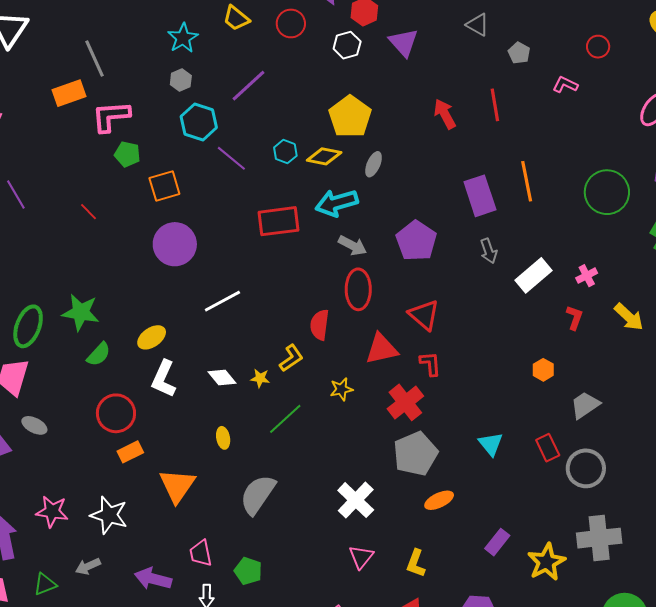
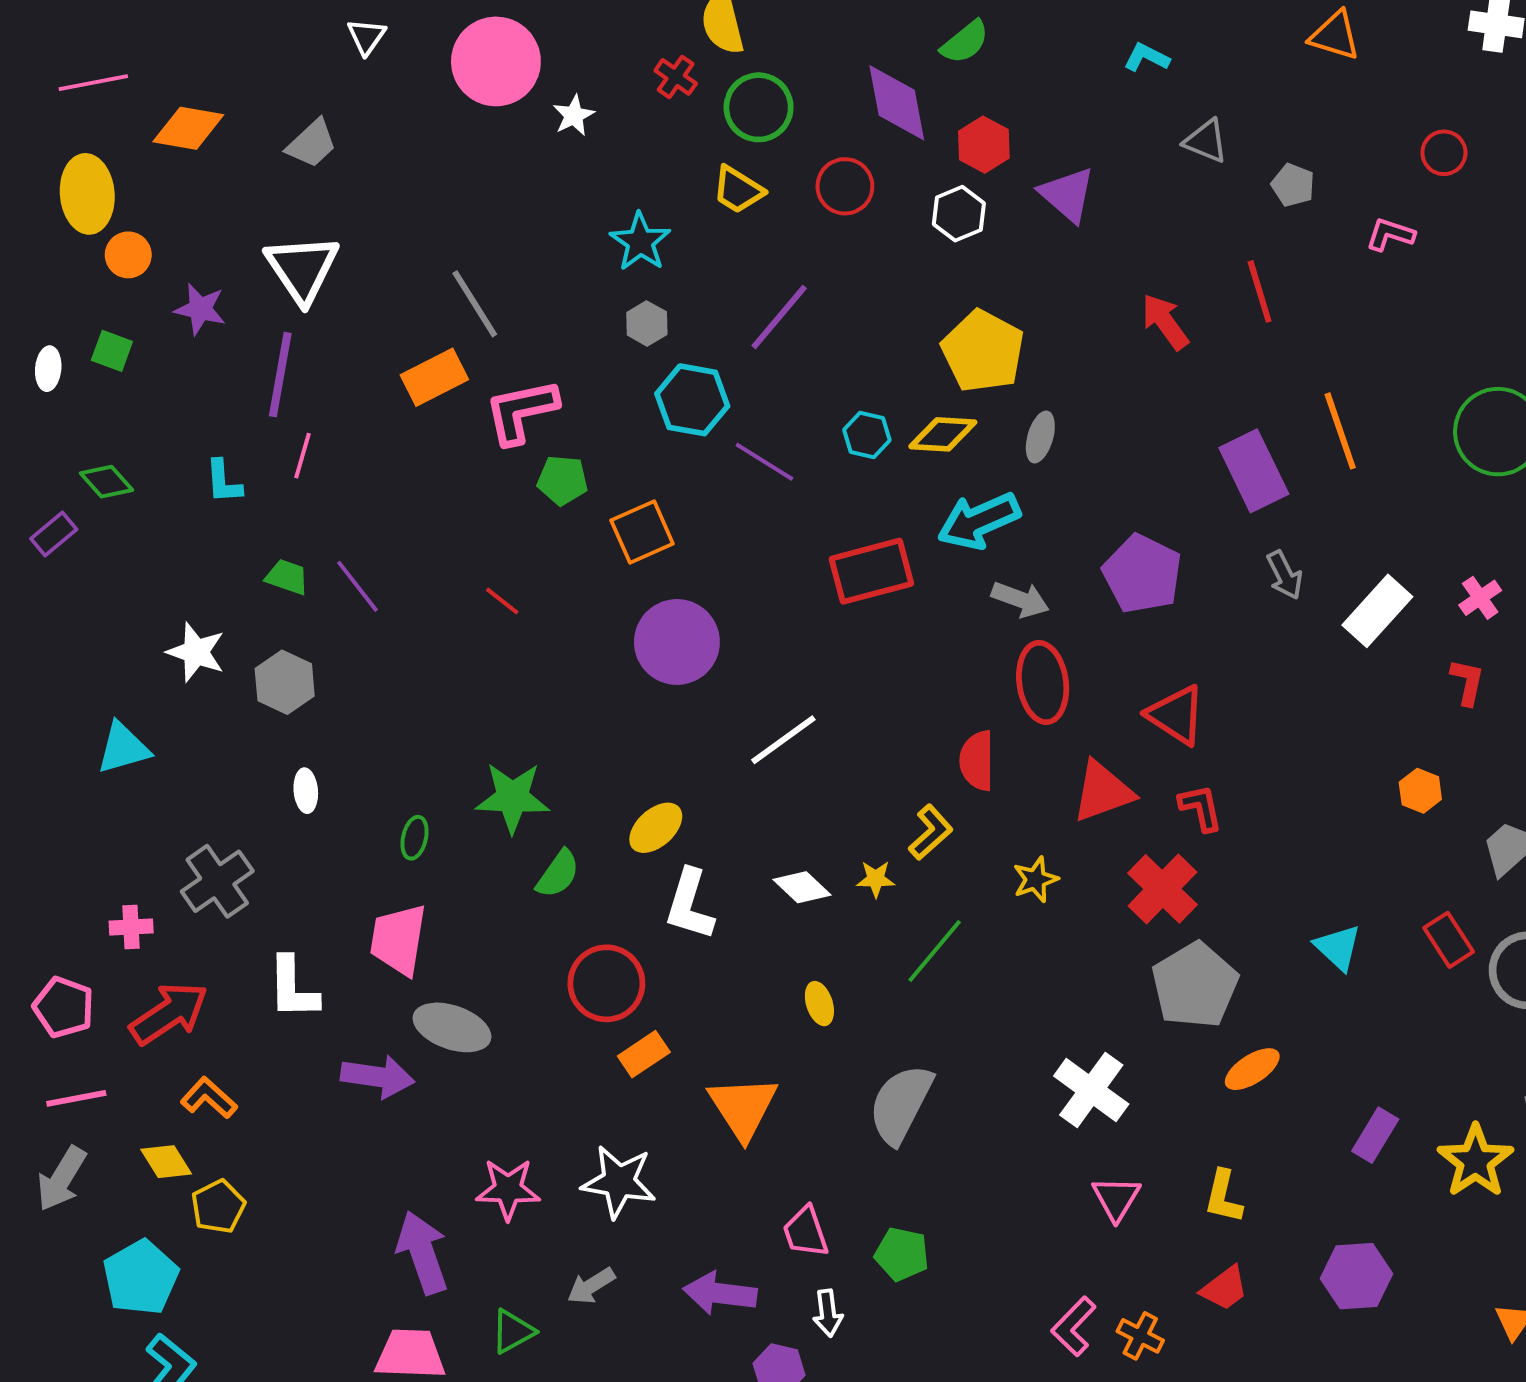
green ellipse: (28, 326) -> (415, 838), size x0.5
gray ellipse: (34, 425) -> (452, 1027), size x1.5

